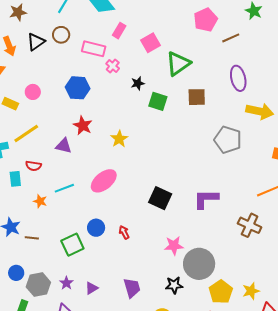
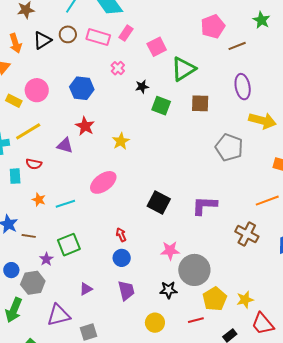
pink rectangle: (94, 49) -> (98, 37), moved
pink circle: (33, 92) -> (37, 90), size x1.5
cyan line: (64, 188) -> (65, 204), moved
blue circle: (96, 228) -> (122, 258), moved
purple star: (66, 283) -> (46, 259), moved

